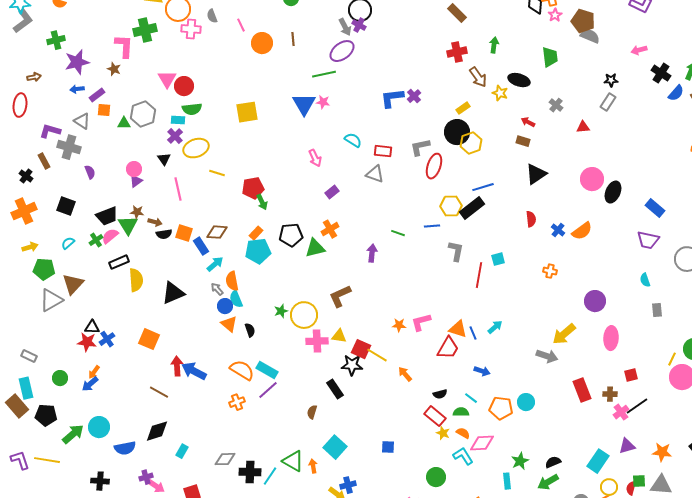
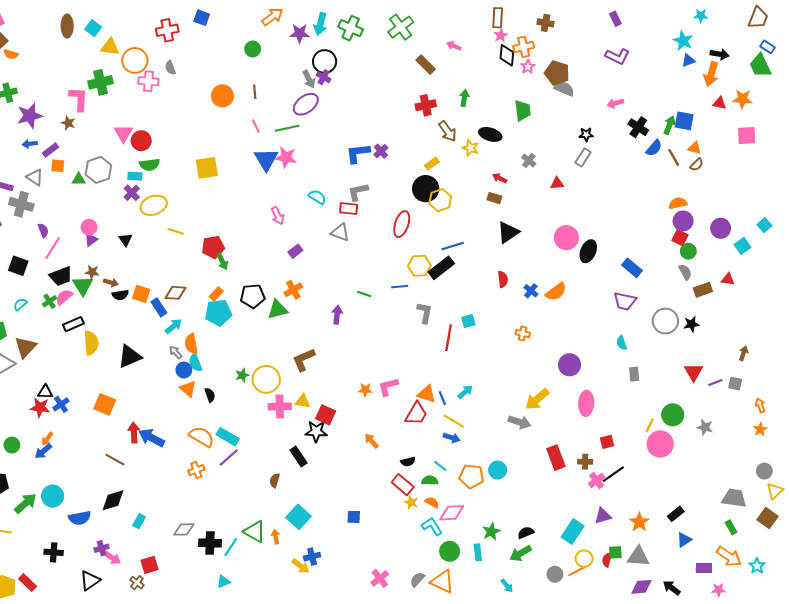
pink line: (241, 25) -> (256, 126), moved
pink star: (323, 102) -> (286, 157), size x1.5
gray L-shape: (420, 147) -> (358, 192), moved
black triangle: (164, 159) -> (126, 240), moved
pink line: (178, 189) -> (53, 248), moved, turned 45
yellow line: (377, 355) -> (454, 421), moved
orange star: (662, 452) -> (639, 522), turned 30
green circle: (436, 477) -> (450, 551), moved

